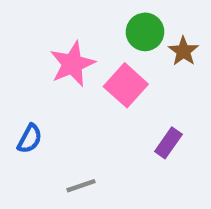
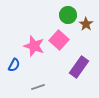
pink star: (72, 64) -> (34, 46), moved, turned -30
purple rectangle: (168, 143) -> (79, 67), size x1.5

